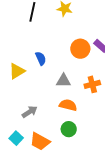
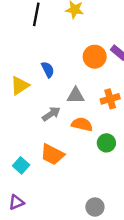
gray arrow: (30, 112) -> (51, 114), moved
green circle: (69, 129) -> (106, 143), moved
orange trapezoid: (40, 141) -> (52, 154), moved

